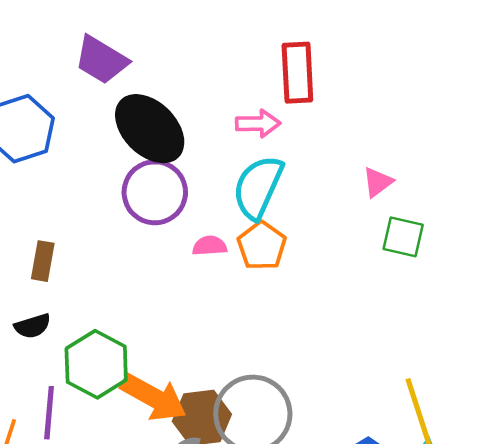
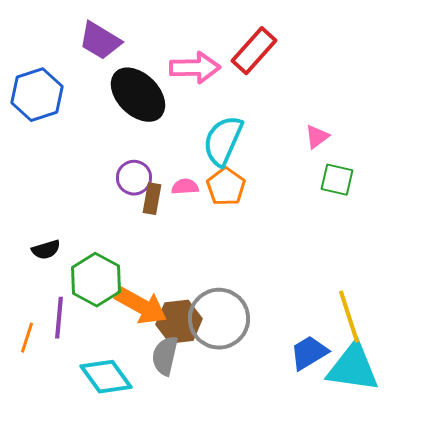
red rectangle: (297, 73) -> (254, 51), turned 45
pink arrow: (258, 124) -> (195, 68), moved, size x1.4
purple circle: (155, 192) -> (134, 178), moved, size x0.7
brown rectangle: (43, 261) -> (152, 199), moved

